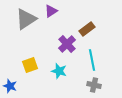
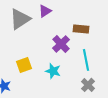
brown rectangle: (87, 29) -> (81, 29), turned 42
gray cross: (94, 85) -> (88, 85), turned 32

